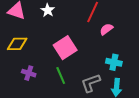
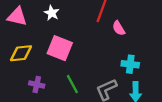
pink semicircle: (106, 29) -> (119, 28), turned -80
pink square: (65, 48) -> (60, 48), moved, turned -30

